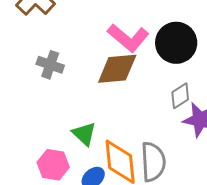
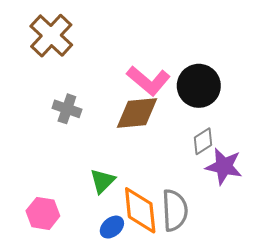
green triangle: (84, 134) -> (103, 181), turned 32
pink hexagon: (53, 165) -> (43, 213), moved

